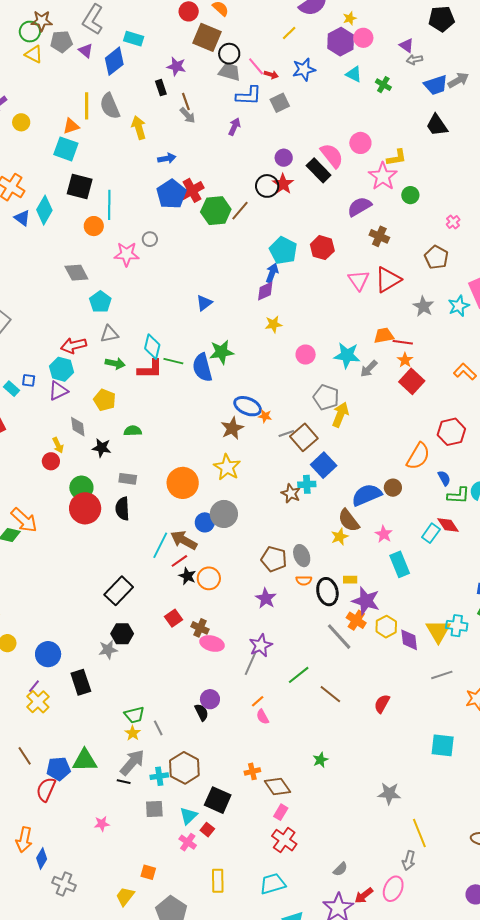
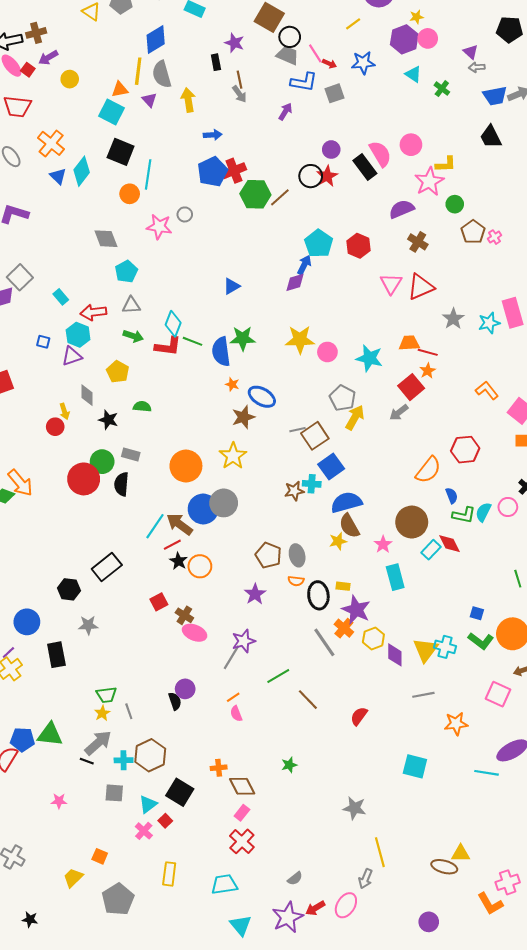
purple triangle: (86, 51) -> (149, 100), moved
blue diamond: (114, 61) -> (156, 40), moved
brown pentagon: (436, 257) -> (473, 232), moved
yellow star: (273, 324) -> (300, 340), moved, size x1.6
gray arrow: (369, 369) -> (399, 413), moved
red square: (412, 381) -> (411, 387), moved
cyan rectangle: (11, 389) -> (61, 297), moved
orange star: (265, 416) -> (232, 384), moved
green circle: (81, 488) -> (102, 462), moved
brown circle: (393, 488) -> (412, 522), moved, size x1.8
brown star: (291, 493) -> (294, 491), turned 30
blue semicircle: (367, 495) -> (346, 502), moved
blue circle: (205, 522) -> (203, 509), size x1.5
black hexagon: (122, 634) -> (69, 589), moved

